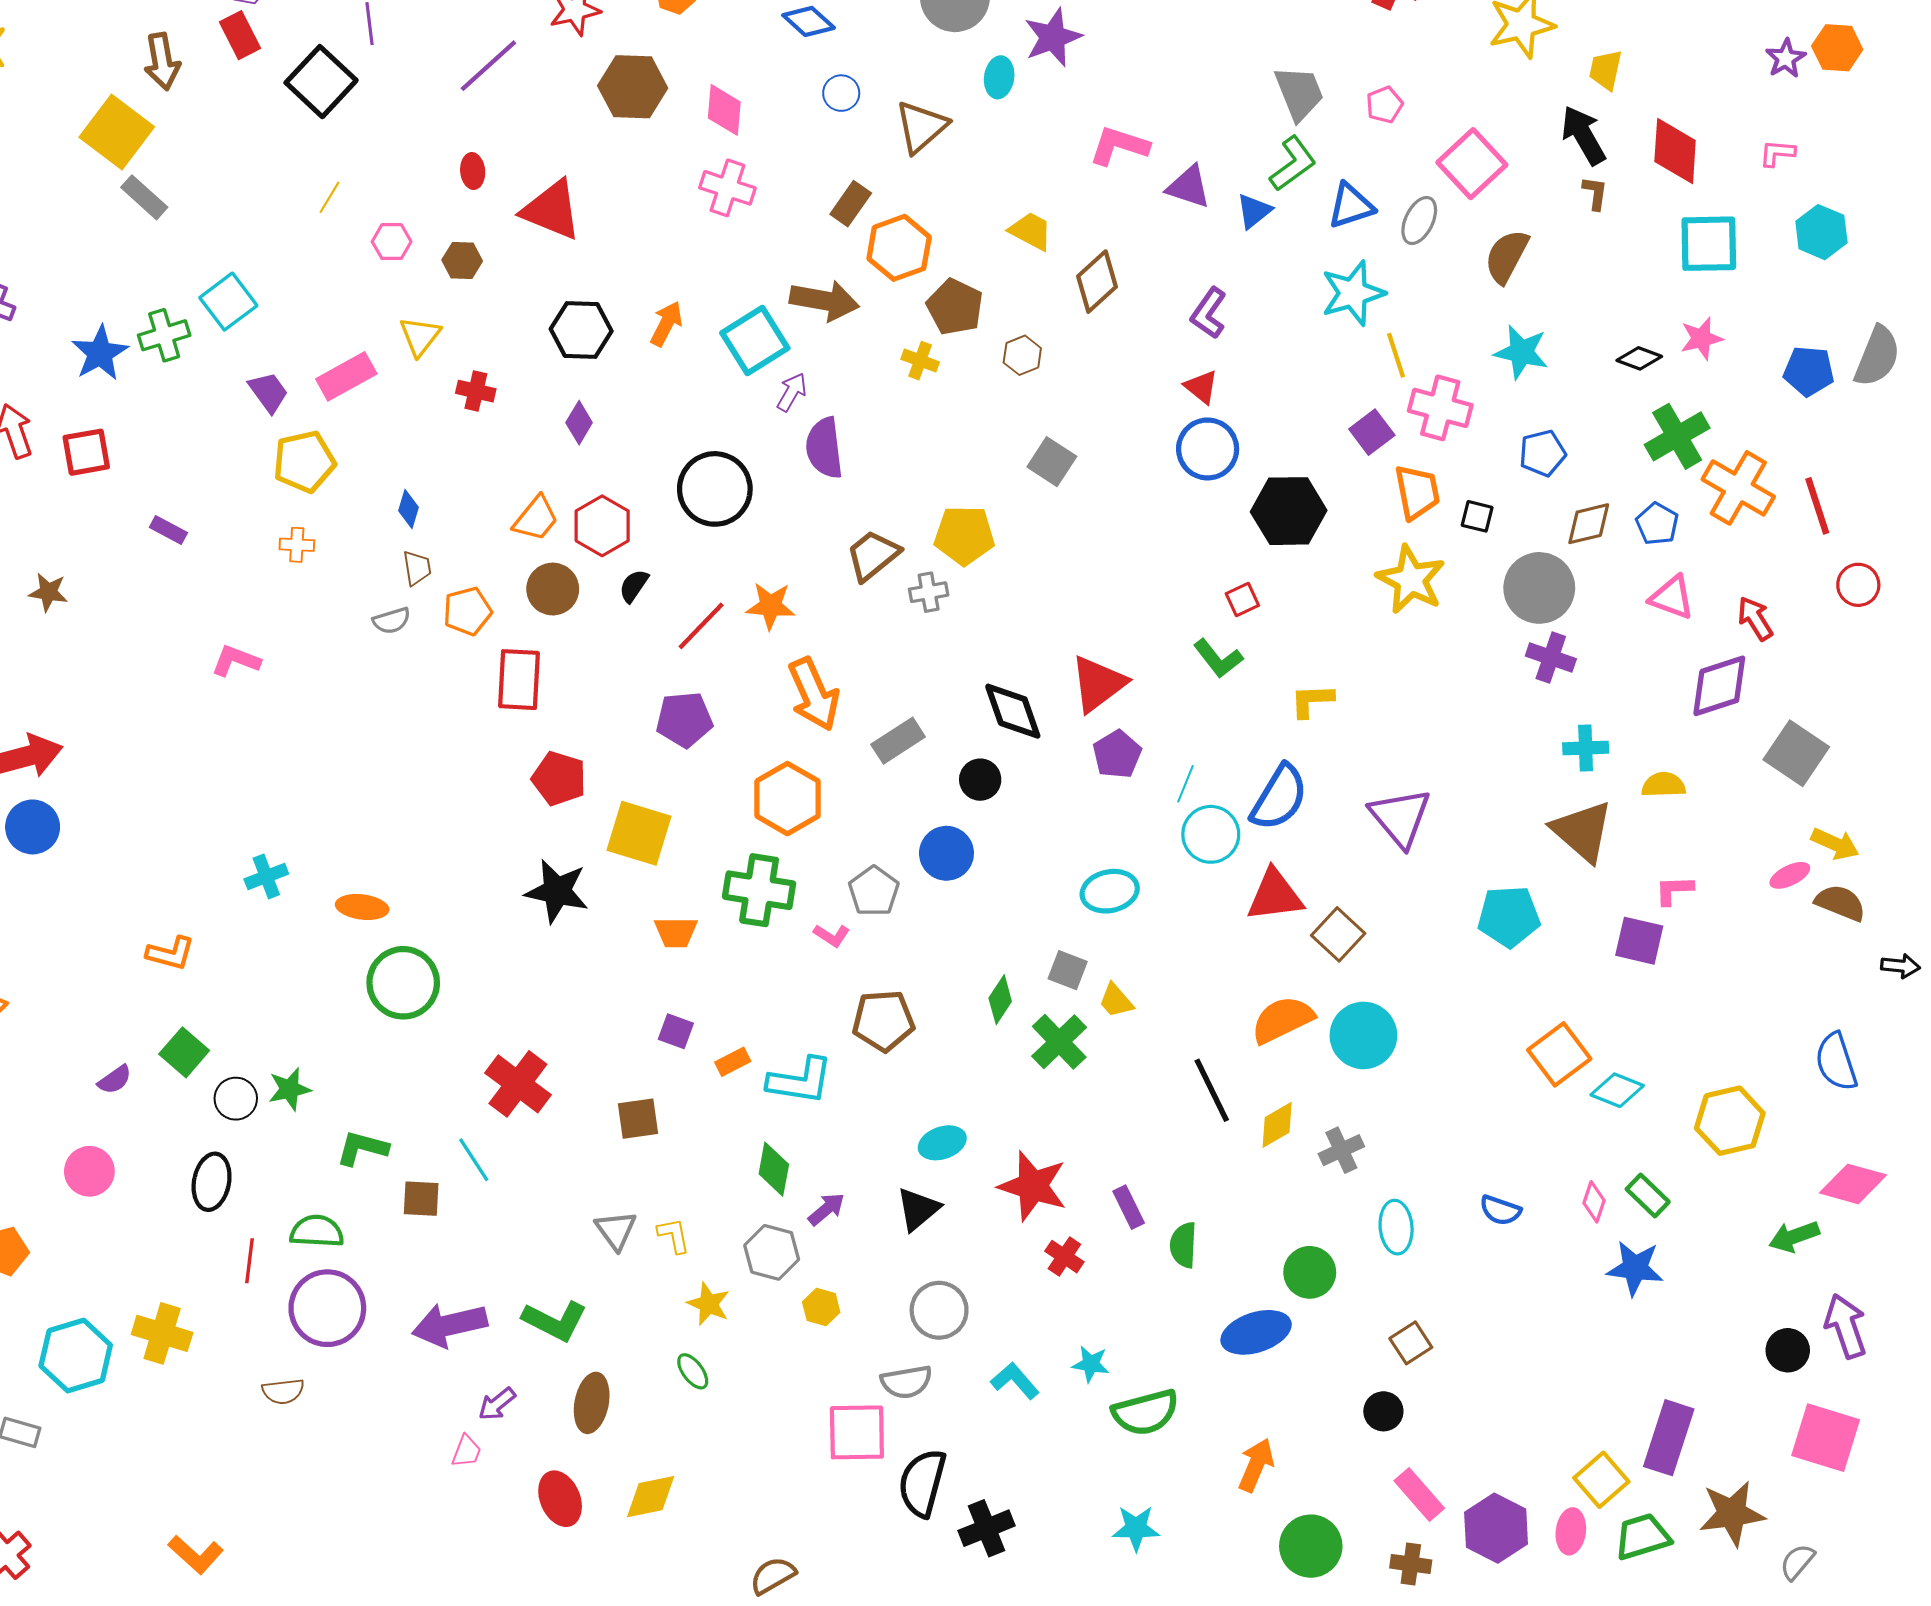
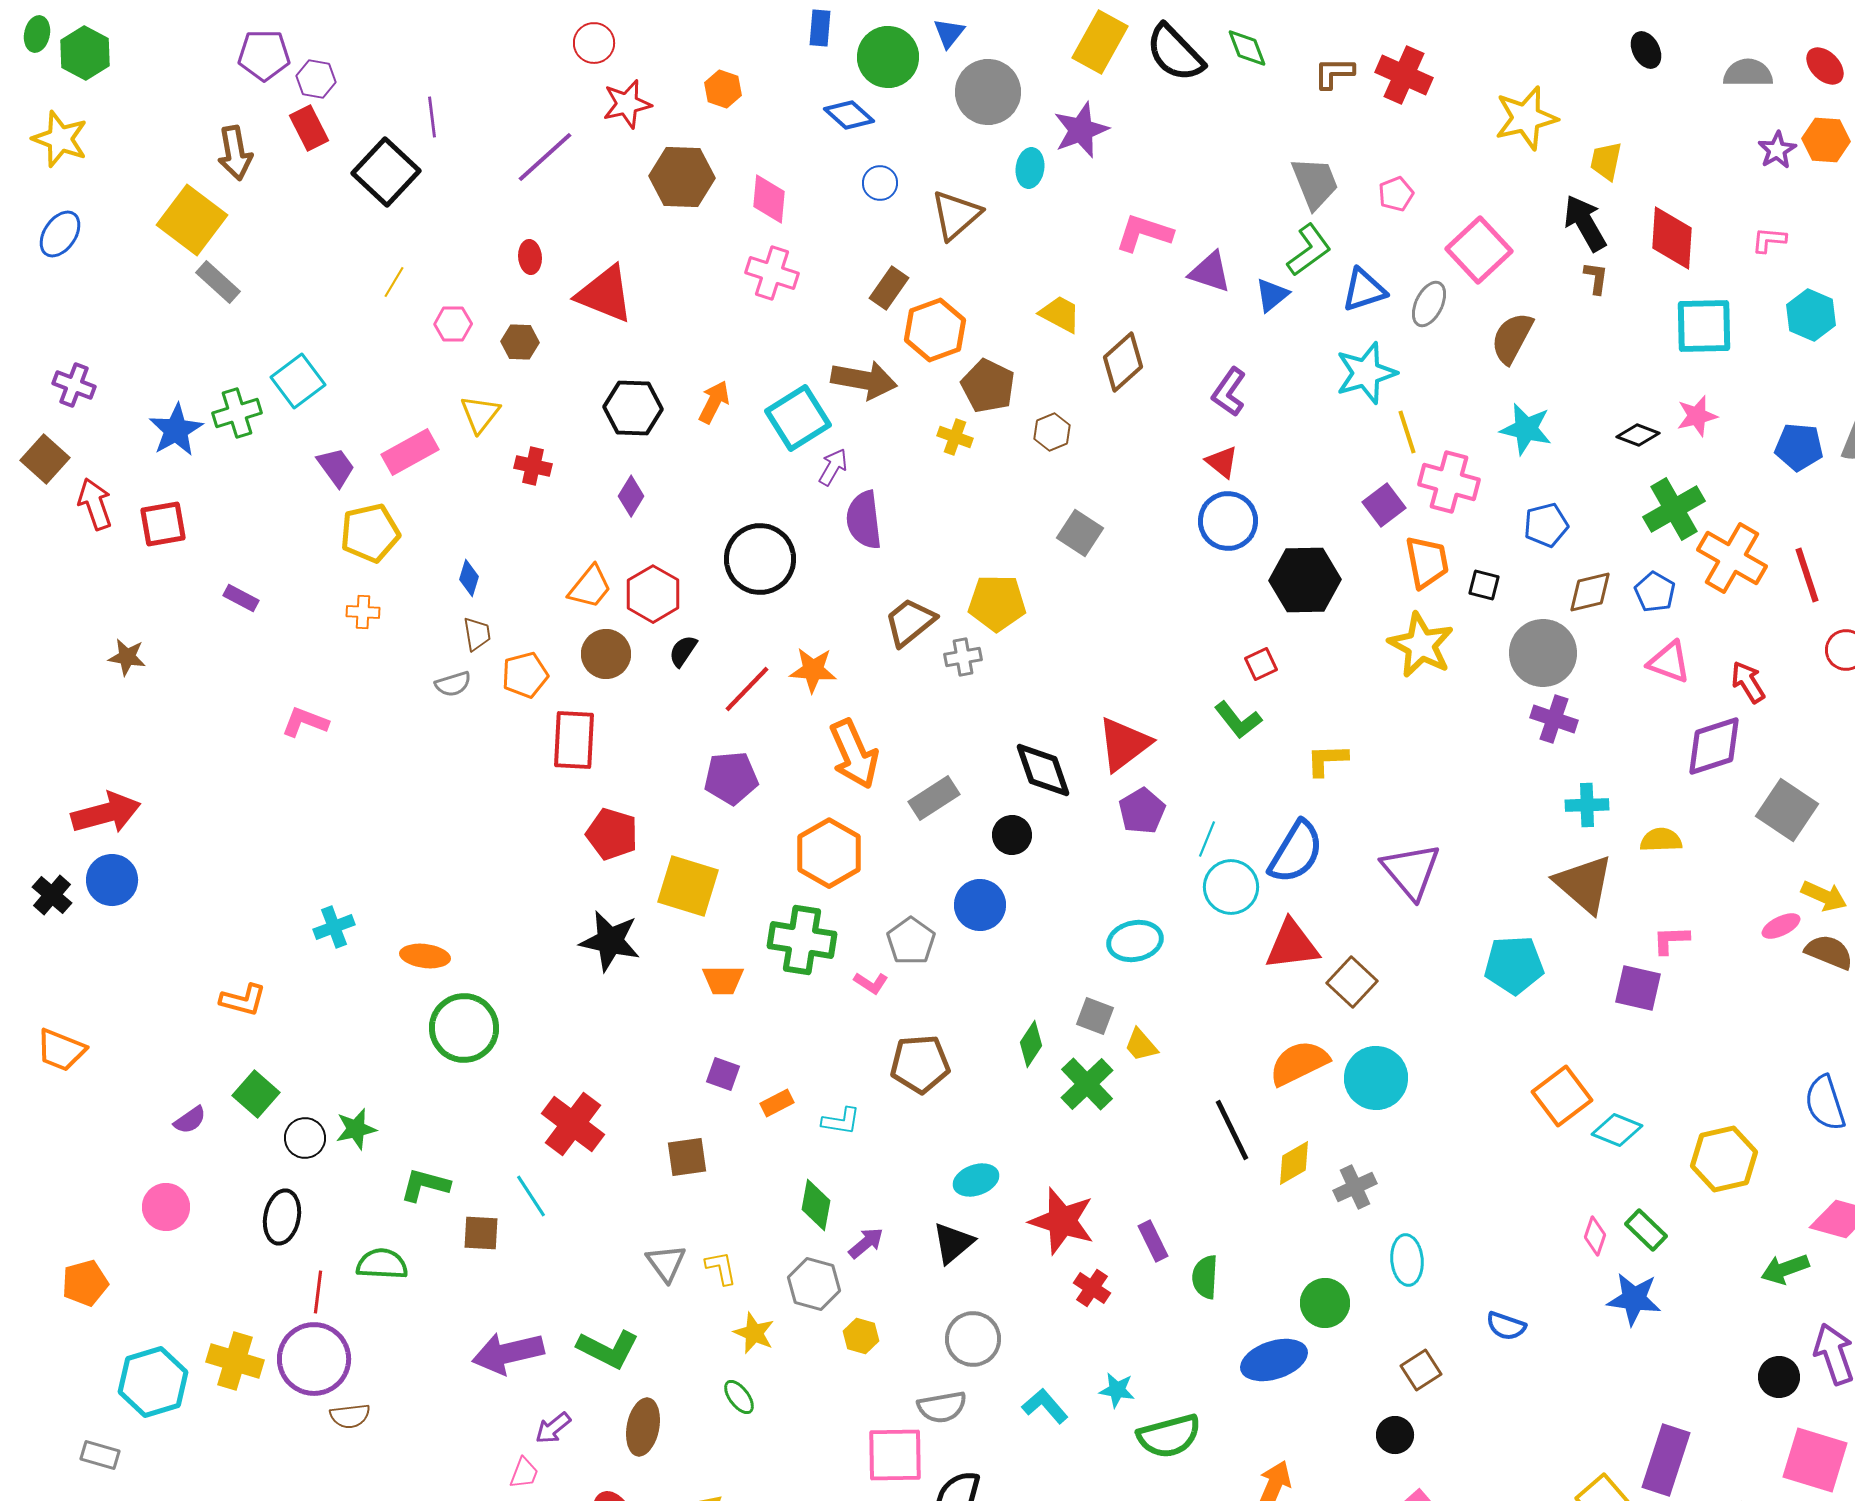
cyan L-shape: (800, 1081) -> (841, 1121), size x0.6
blue semicircle: (1500, 1210) -> (1506, 1326), moved
purple circle: (327, 1308) -> (314, 1359), moved

